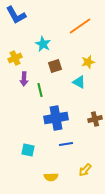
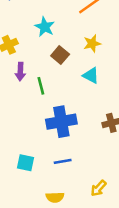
yellow star: (88, 62) -> (92, 43), moved
brown square: (55, 66) -> (60, 55), turned -32
blue line: (66, 144) -> (63, 161), moved

